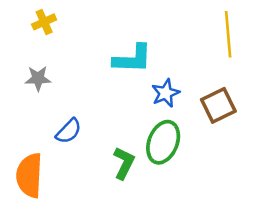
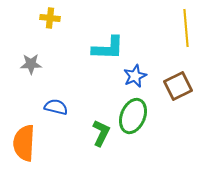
yellow cross: (44, 22) -> (50, 18), moved, turned 30
blue semicircle: (69, 131) -> (56, 107), turned -120

